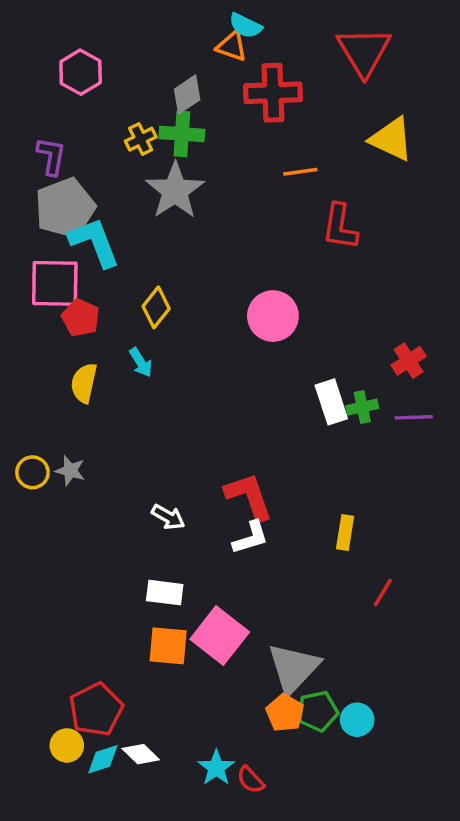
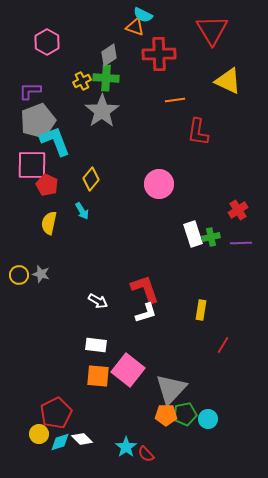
purple L-shape: (51, 156) -> (30, 91), turned -100
orange pentagon: (285, 713) -> (166, 415), turned -30

